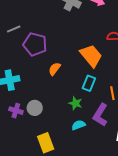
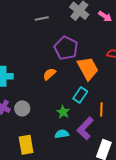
gray line: (14, 29) -> (42, 19), moved
purple pentagon: (35, 44) -> (66, 48), moved

